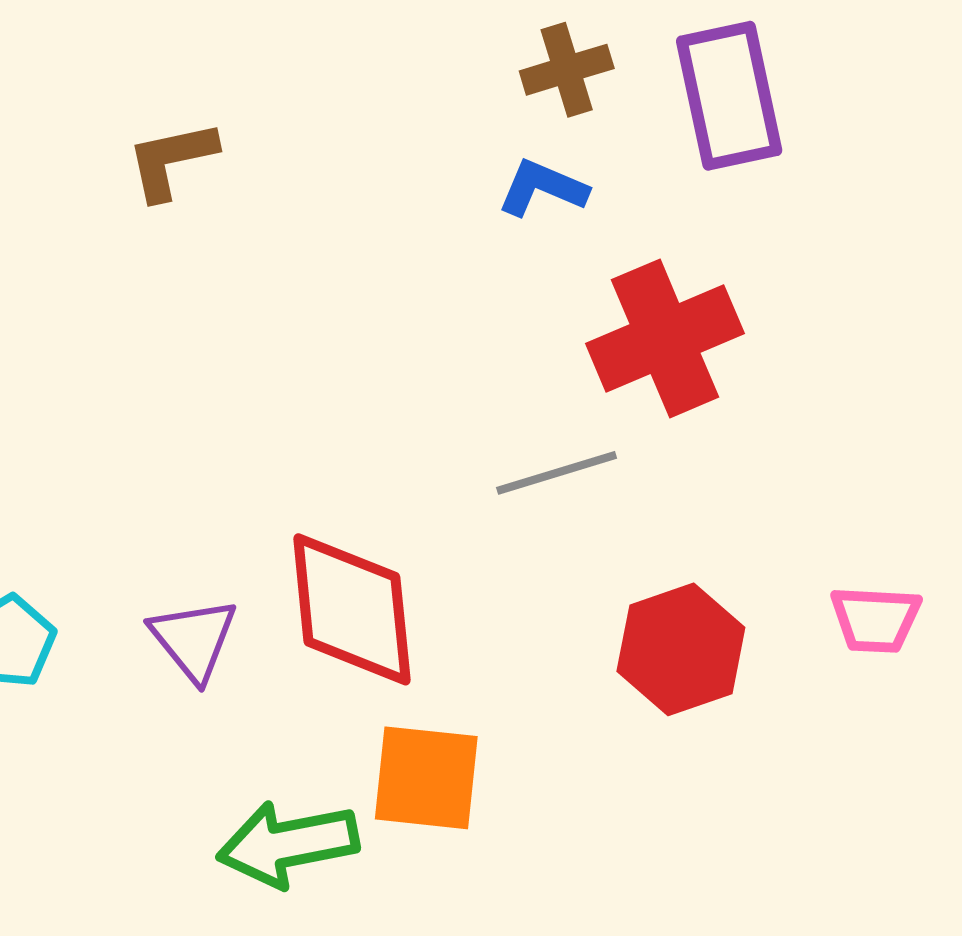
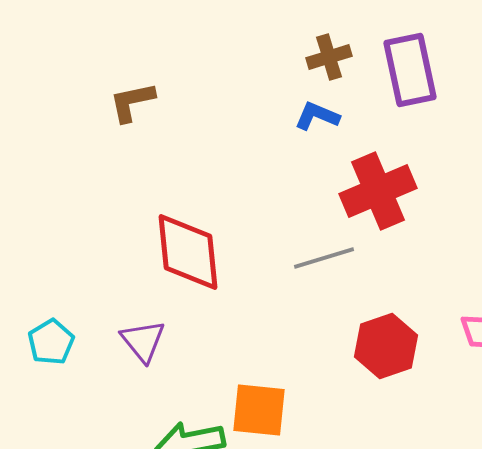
red diamond: (352, 609) -> (188, 252), moved

